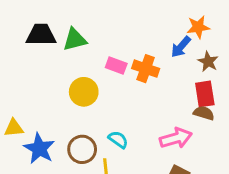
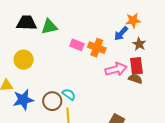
yellow circle: (84, 92) -> (24, 60), moved
pink arrow: (176, 138) -> (116, 69), moved
cyan semicircle: (118, 140) -> (69, 94), moved
blue star: (39, 149) -> (23, 100), turned 30

